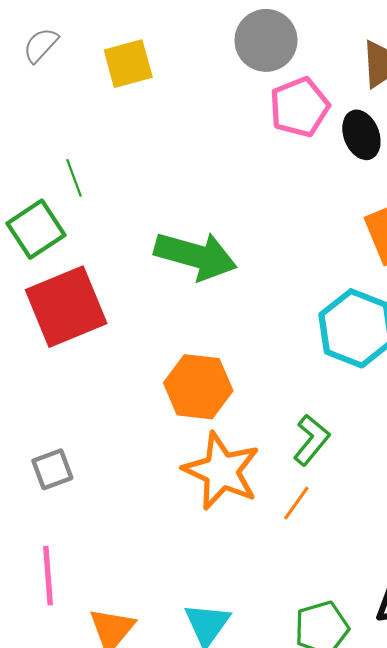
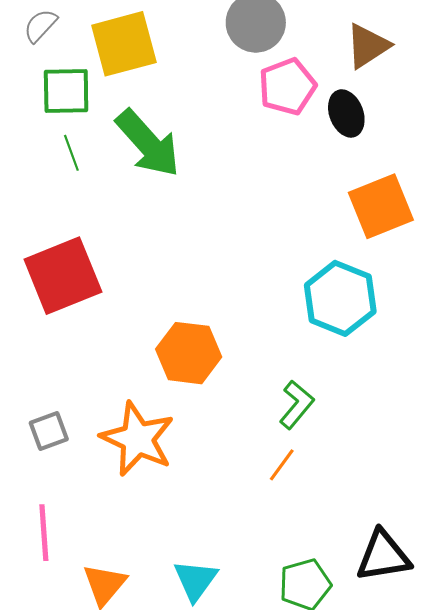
yellow square: (128, 64) -> (124, 44), size x1.4
green square: (36, 229) -> (66, 91), moved, turned 32
green arrow: (195, 256) -> (148, 143), moved, turned 32
orange star: (221, 471) -> (138, 439), moved

